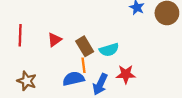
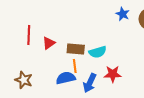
red line: (20, 35) -> (29, 35), moved
brown rectangle: (85, 46) -> (76, 49), turned -54

